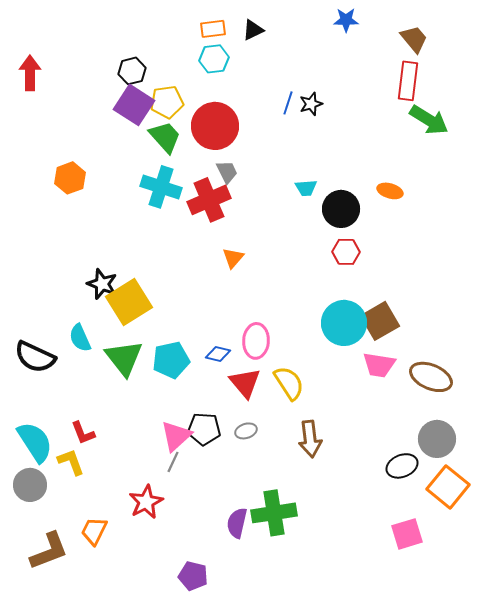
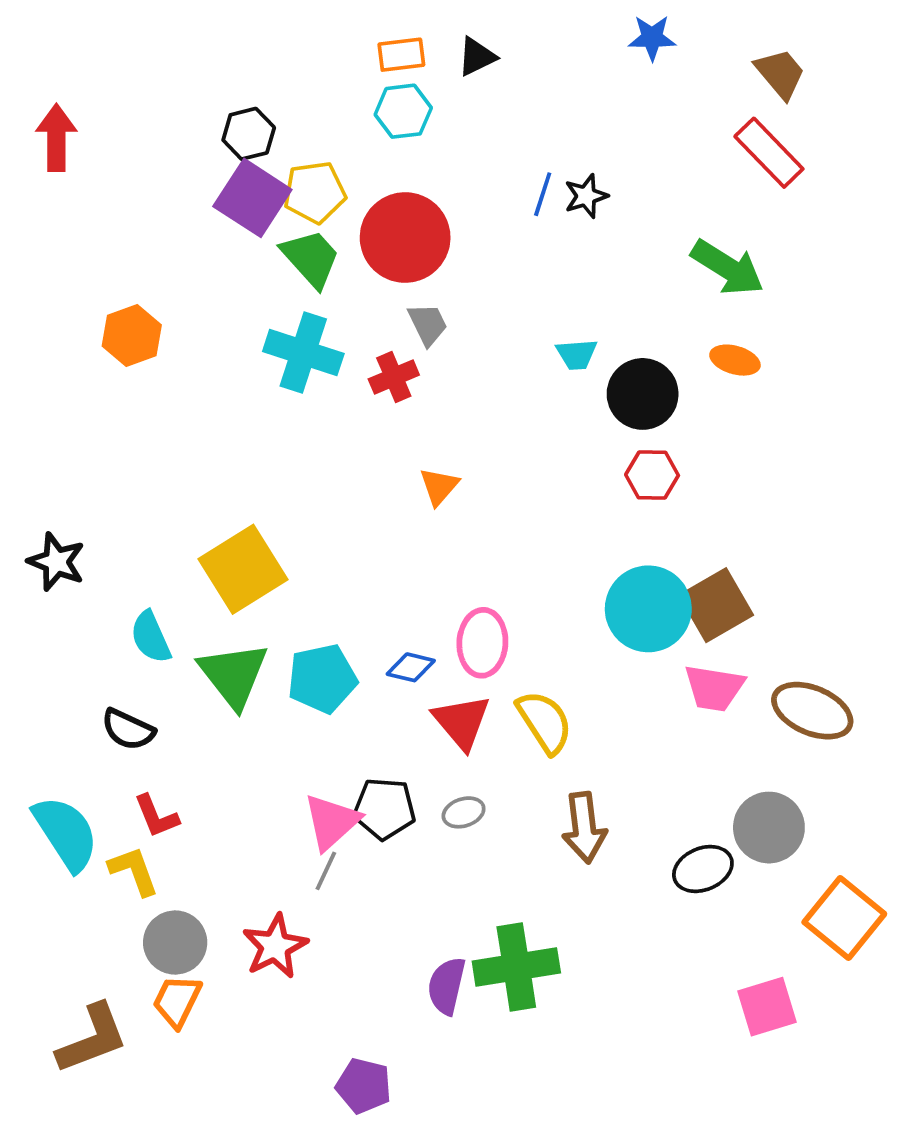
red rectangle: (408, 81) -> (769, 153), turned -51
green arrow: (429, 120) -> (727, 268), moved
red cross: (209, 200) -> (394, 377), size x0.6
black star: (102, 284) -> (56, 562), moved
black semicircle: (35, 357) -> (128, 729), moved, size x0.7
gray circle: (437, 439) -> (769, 828), moved
black ellipse: (402, 466) -> (703, 869), moved
gray circle: (30, 485) -> (175, 943), moved

